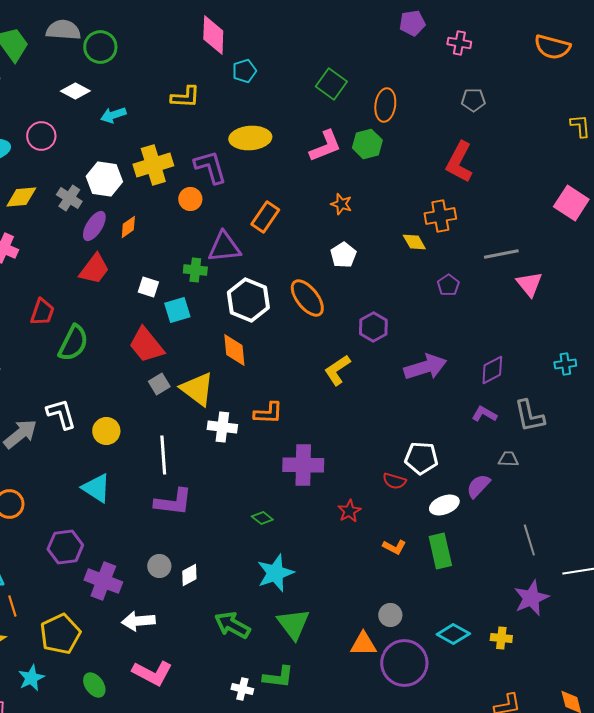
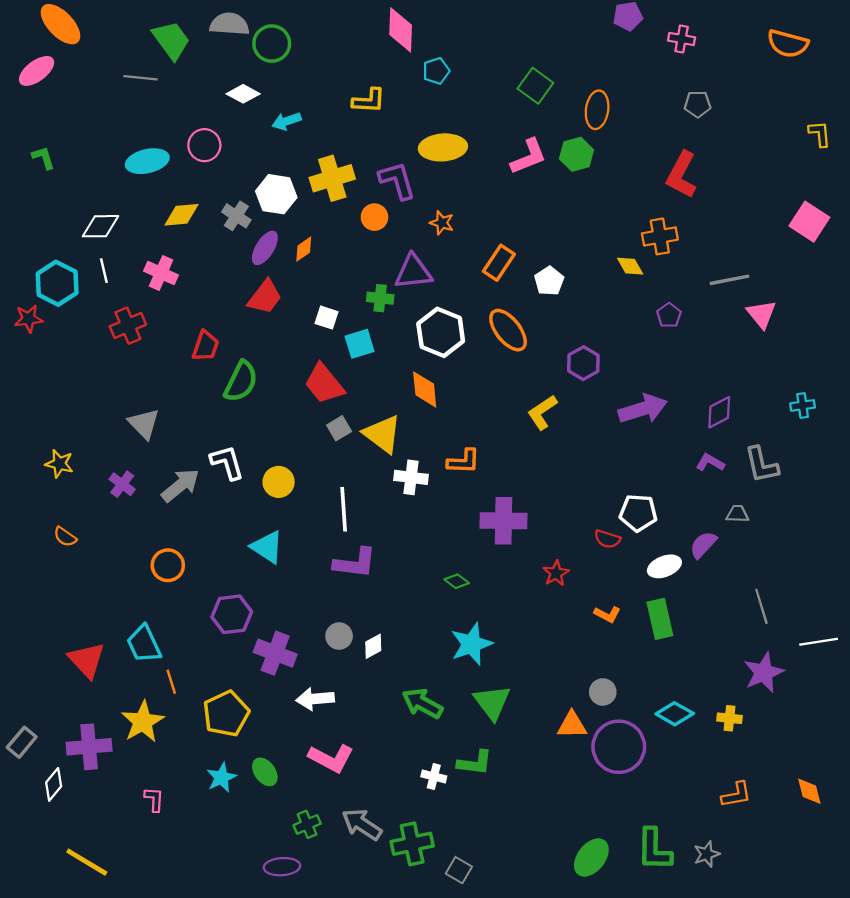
orange star: (341, 204) -> (442, 223), moved
orange rectangle: (265, 217) -> (499, 263), moved
cyan star: (31, 678) -> (221, 778), moved

